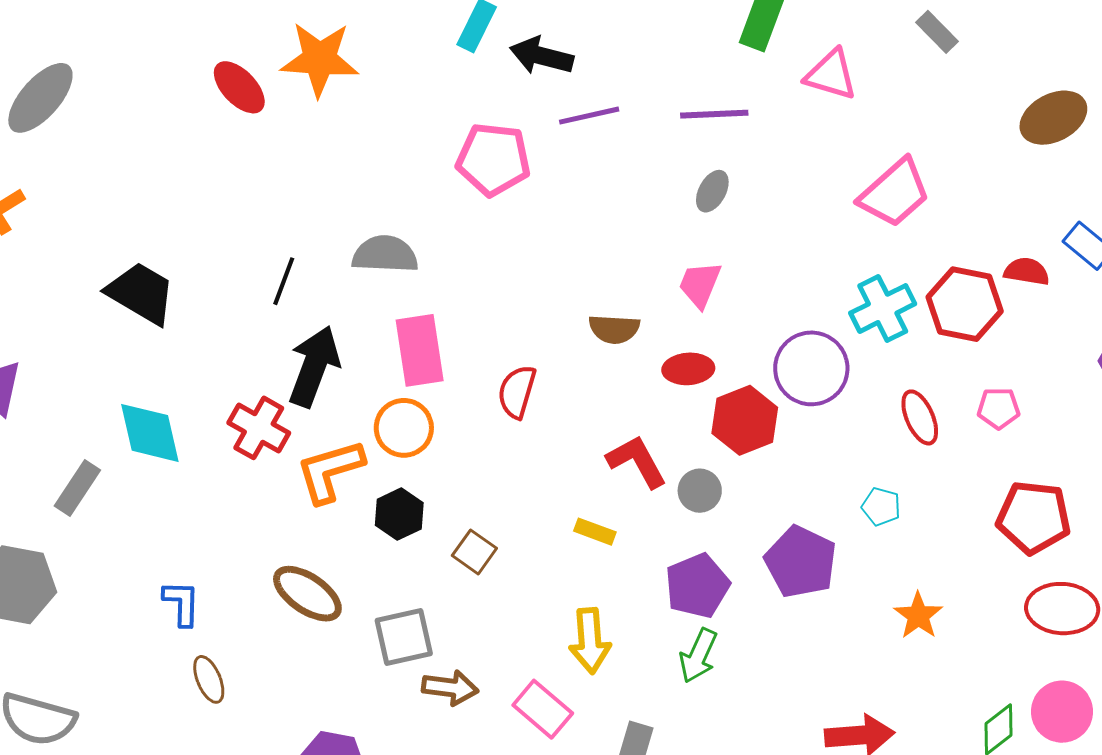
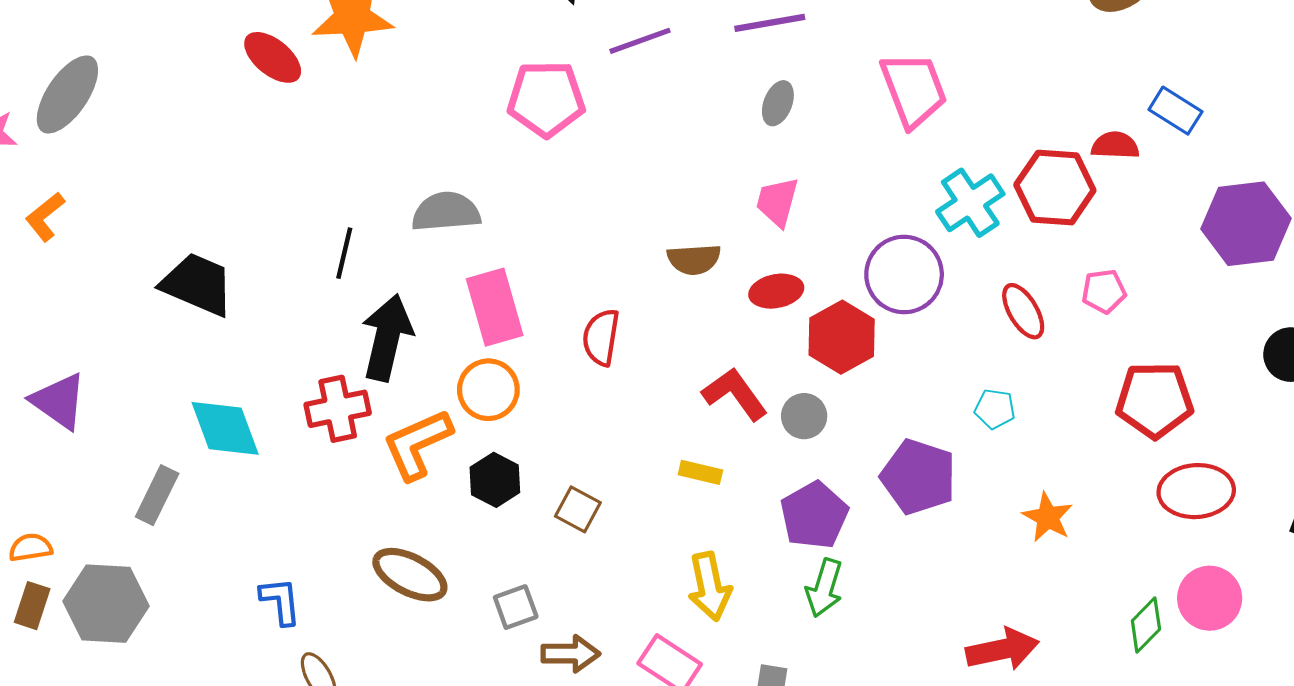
pink trapezoid: (894, 193) -> (914, 90), moved, turned -62
red cross: (259, 428) -> (338, 409), turned -34
gray square: (404, 637) -> (516, 607), size x0.7

